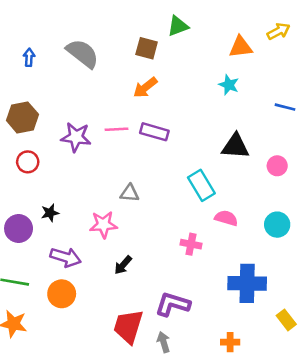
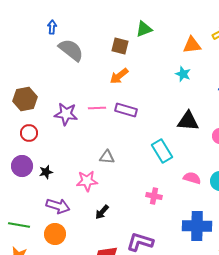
blue arrow: (29, 57) -> (52, 27), moved
pink semicircle: (226, 218) -> (192, 178), moved
purple circle: (19, 228) -> (22, 166), moved

